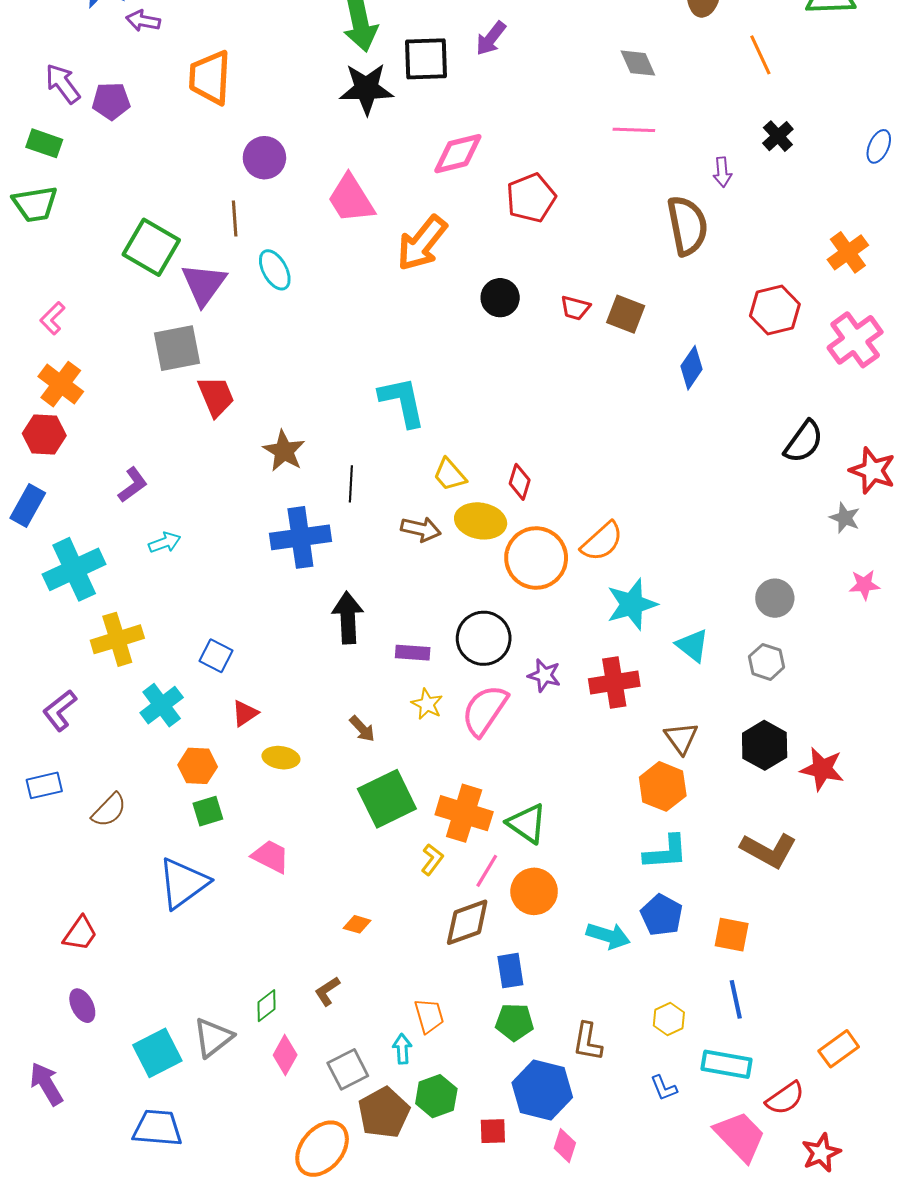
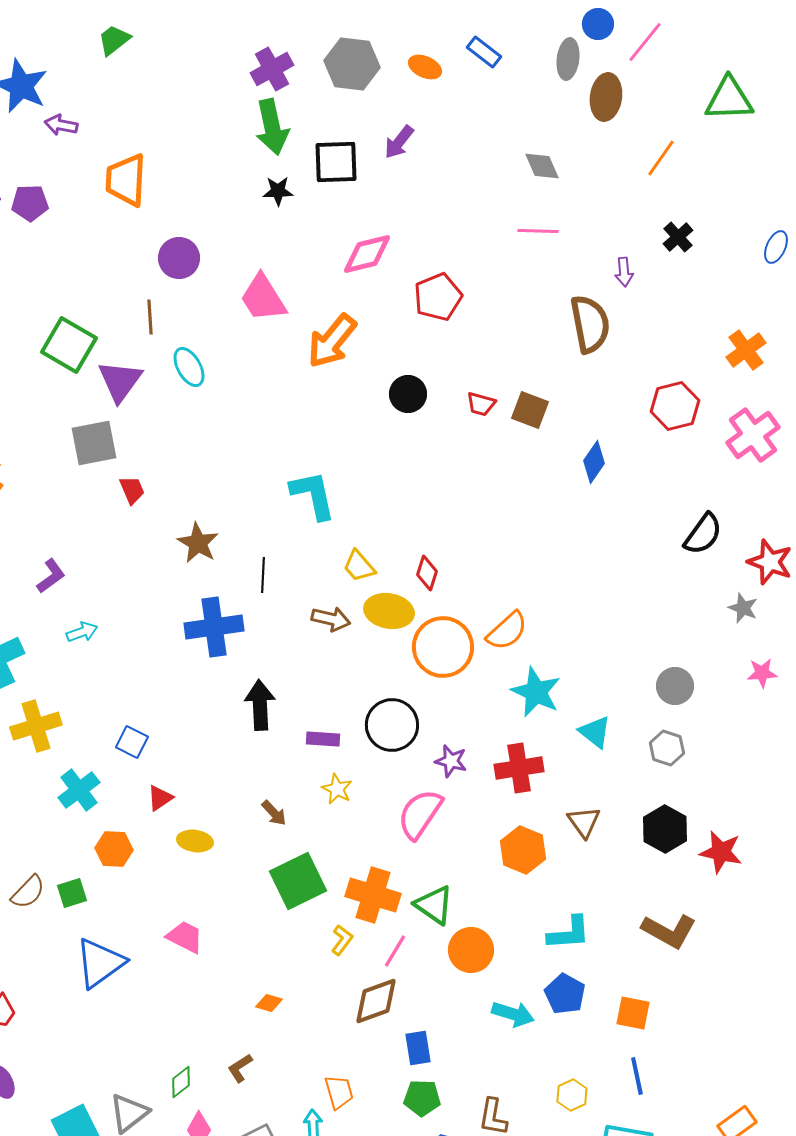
orange line: (760, 55) -> (661, 158), turned 60
black star: (366, 89) -> (278, 191), size x0.6
red trapezoid: (216, 396) -> (132, 490), size x0.7
cyan star: (632, 604) -> (536, 692), turned -30
pink semicircle: (485, 710) -> (420, 814), moved
orange hexagon: (663, 786) -> (523, 850), moved
green square: (208, 811) -> (72, 893), moved
orange circle: (534, 891) -> (471, 950), moved

